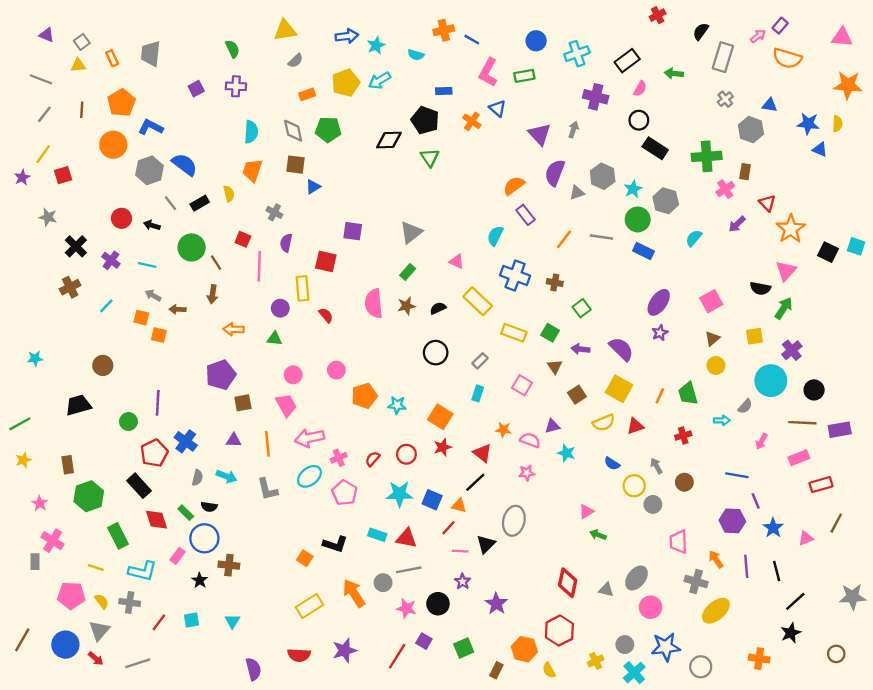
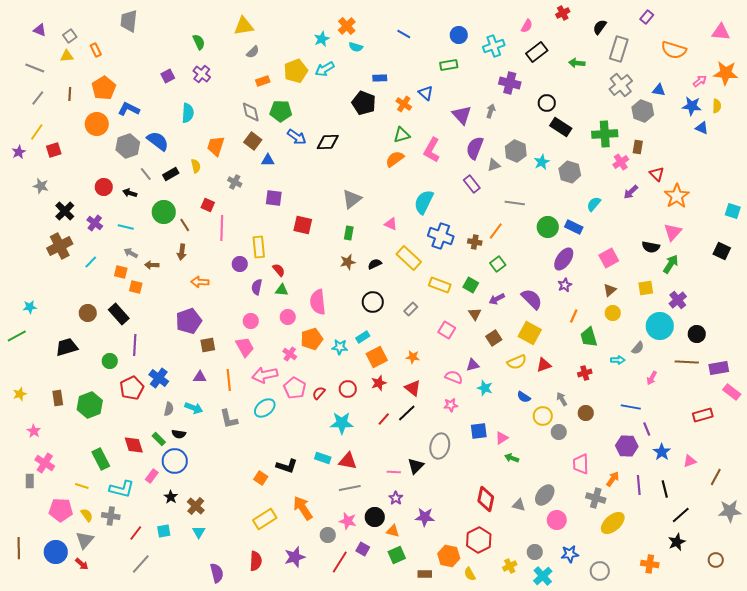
purple rectangle: (780, 26) -> (647, 17), moved
orange cross: (444, 30) -> (347, 26), moved, turned -30
blue arrow: (347, 36) -> (297, 137), moved, turned 42
pink arrow: (758, 36) -> (700, 81), moved
gray trapezoid: (151, 54) -> (129, 21), moved
pink L-shape: (488, 72) -> (432, 150), moved
purple cross: (236, 86) -> (202, 74), turned 36
pink semicircle: (640, 89) -> (527, 26), moved
gray cross: (725, 99) -> (621, 85), size x1.6
cyan semicircle: (251, 132) -> (188, 113), moved
black diamond: (389, 140) -> (328, 142), moved
green triangle: (430, 158) -> (402, 135), moved, turned 48
brown square: (295, 165) -> (253, 141), turned 30
orange semicircle: (514, 186) -> (395, 159), moved
blue triangle: (313, 187) -> (268, 160), turned 32
purple rectangle: (526, 215) -> (472, 184), moved
green circle: (638, 219) -> (548, 227), moved
purple square: (353, 231) -> (274, 198), moved
cyan semicircle: (495, 236) -> (424, 202), size x1.4
orange line: (564, 239) -> (496, 231), moved
purple semicircle: (286, 243) -> (257, 287), moved
blue rectangle: (644, 251) -> (574, 227), moved
black square: (828, 252) -> (722, 251), moved
red square: (326, 261) -> (303, 225), moved
green rectangle: (408, 272) -> (349, 233), turned -32
brown cross: (70, 287) -> (60, 246), size x1.4
pink semicircle: (374, 304) -> (318, 302), moved
green triangle: (274, 339) -> (282, 290), moved
purple arrow: (580, 349) -> (497, 299), turned -35
cyan rectangle: (478, 393) -> (363, 337), moved, turned 40
orange line: (660, 396) -> (574, 316), moved
orange square: (440, 417) -> (377, 357), turned 30
green line: (20, 424) -> (17, 336), moved
orange star: (503, 430) -> (413, 357), moved
pink cross: (339, 458) -> (290, 354), moved, turned -32
pink rectangle: (799, 458) -> (732, 392), moved, turned 60
black rectangle: (139, 486) -> (119, 314), moved
pink pentagon: (345, 493) -> (295, 388), moved
green hexagon: (89, 496) -> (90, 405), moved
blue square: (432, 500) -> (479, 431), moved, turned -30
orange triangle: (459, 506) -> (393, 531), moved
brown line: (836, 523) -> (716, 477), moved
red line: (448, 528) -> (384, 419), moved
orange arrow: (716, 559) -> (613, 479), turned 70
brown cross: (229, 565) -> (196, 506), moved, turned 36
gray circle: (383, 583) -> (328, 535), moved
purple star: (496, 604) -> (425, 517), turned -30
brown line: (22, 640) -> (19, 548), turned -30
blue star: (666, 647) -> (570, 554), size x0.7
red semicircle: (299, 655) -> (256, 561), turned -90
gray line: (138, 663) -> (141, 564), moved, turned -30
brown rectangle: (496, 670) -> (425, 574), turned 64

